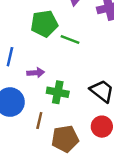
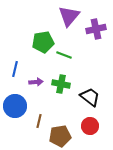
green cross: (58, 92) -> (61, 84), moved

